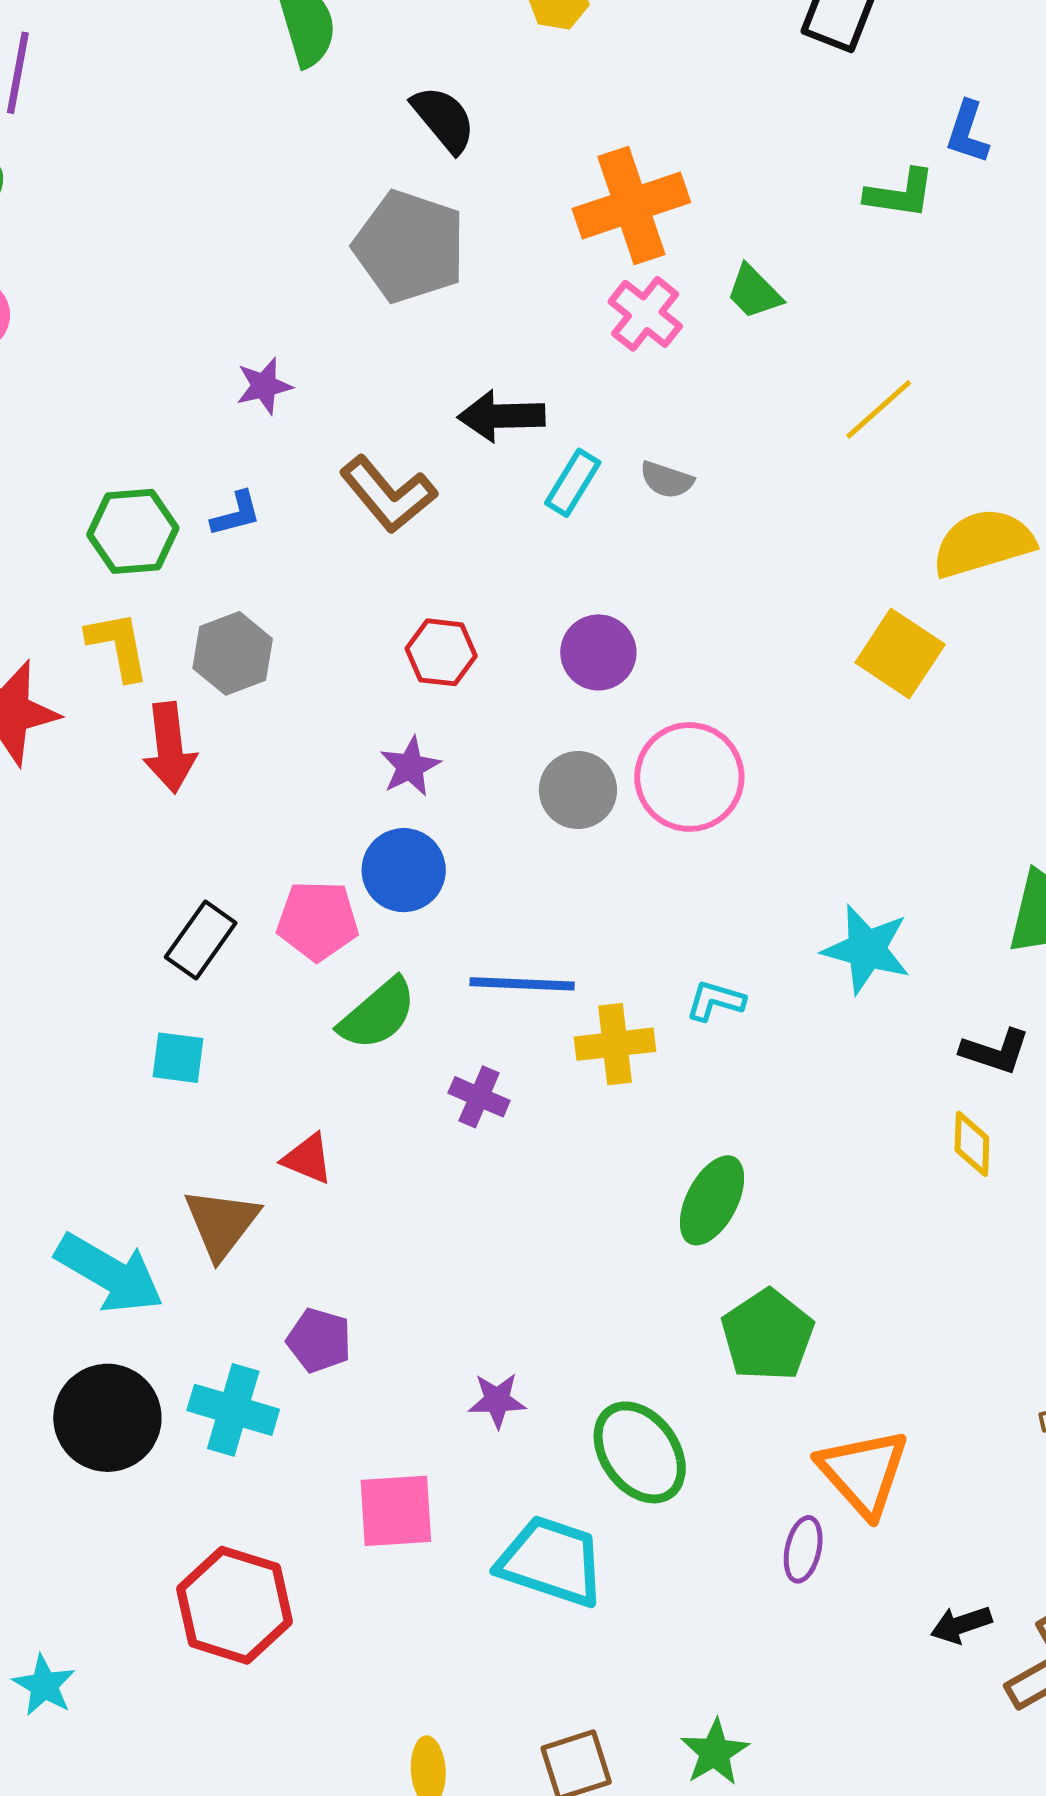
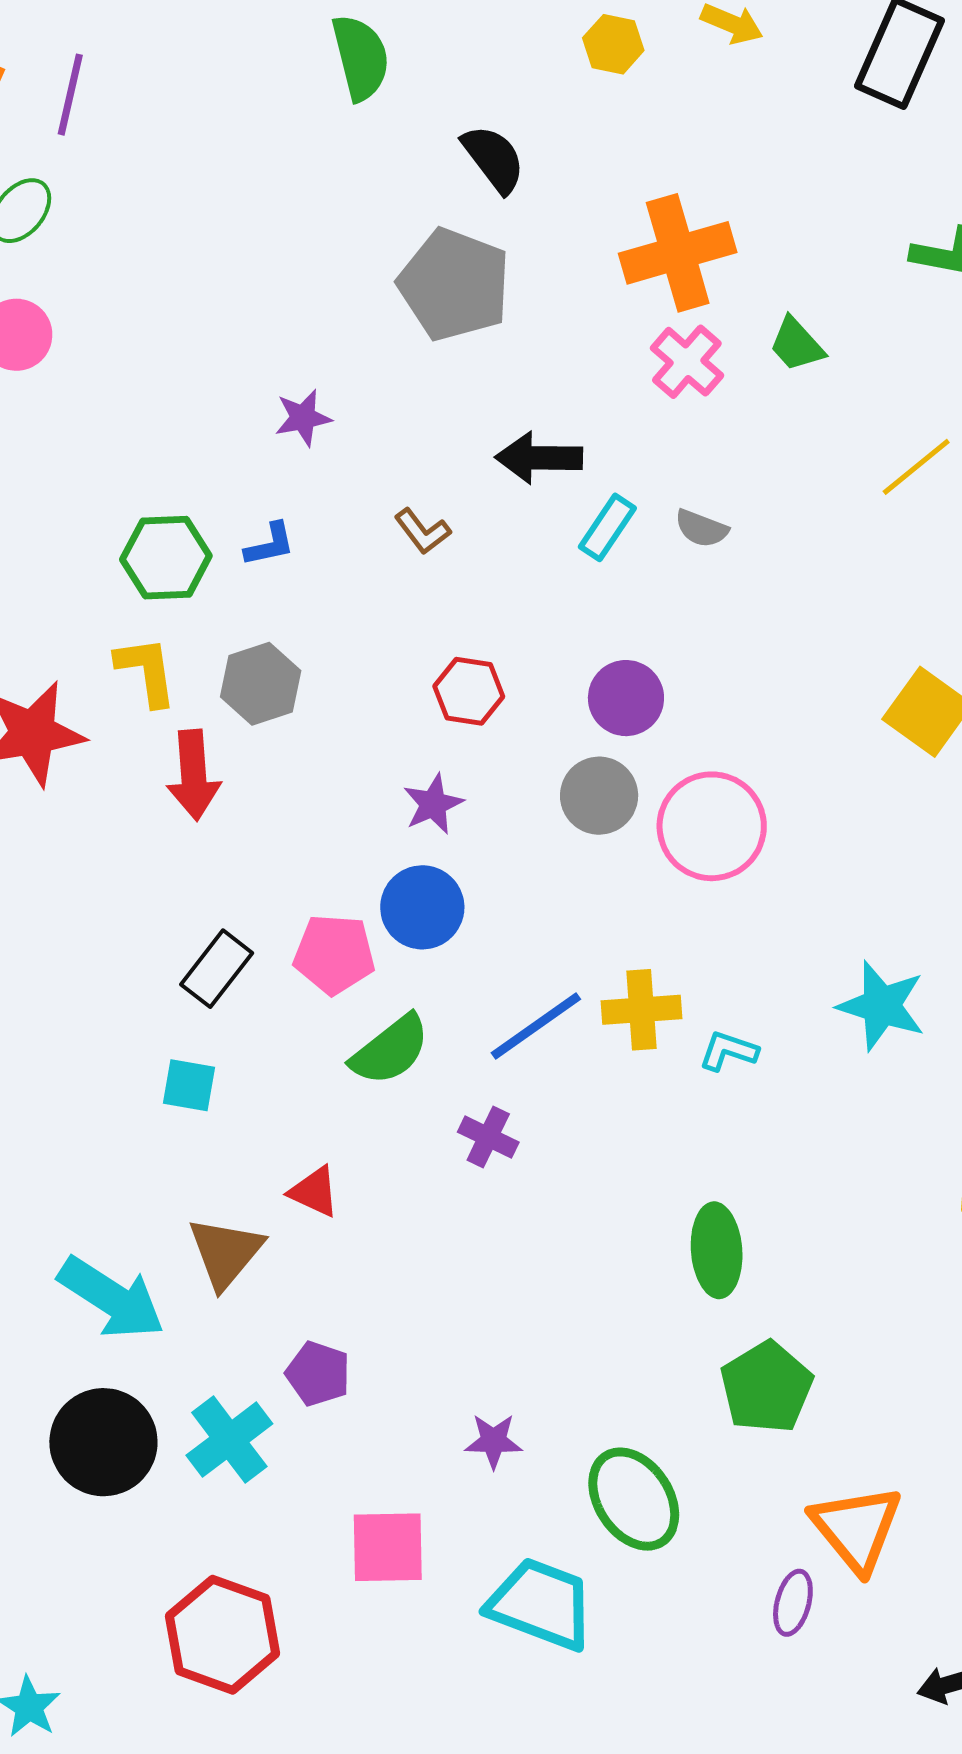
brown L-shape: (388, 494) -> (422, 531), size x0.6
gray circle: (578, 790) -> (599, 796), moved
blue line: (522, 984) -> (536, 1026), turned -40
yellow cross: (615, 1044) -> (642, 1010), moved
green ellipse: (712, 1200) -> (717, 1250), turned -34
cyan cross: (233, 1410) -> (229, 1440), turned 34

